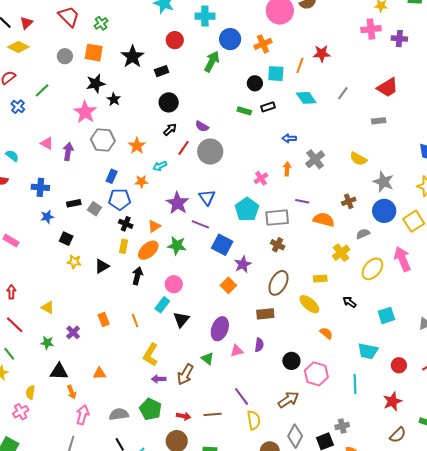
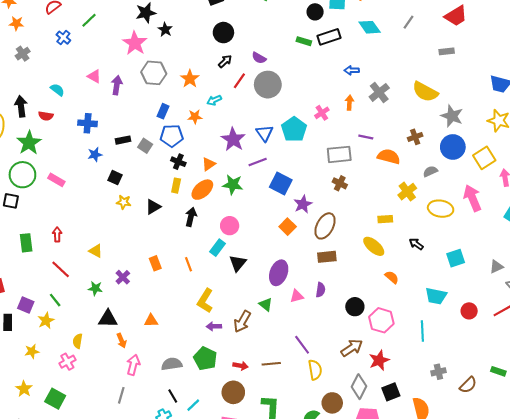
black rectangle: (268, 107) -> (329, 37), size x1.5
yellow semicircle: (358, 159) -> (425, 92), size x1.4
cyan pentagon: (247, 209) -> (294, 129), moved
purple line: (200, 224) -> (258, 162), turned -42
yellow ellipse: (372, 269) -> (441, 209), turned 60
brown ellipse: (278, 283) -> (325, 226), moved
red star: (392, 401) -> (379, 360), moved
gray cross: (342, 426) -> (438, 372), moved

